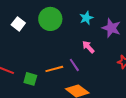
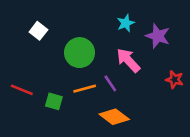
green circle: (50, 19) -> (80, 53), moved
pink arrow: (88, 47) -> (128, 60), size x1.5

